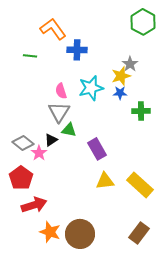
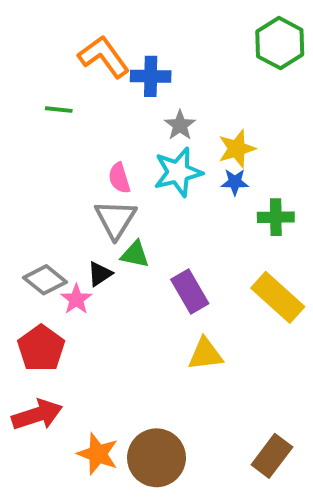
blue cross: (77, 50) -> (151, 76), moved
gray star: (130, 64) -> (180, 125), moved
yellow rectangle: (140, 185) -> (278, 297), moved
red arrow: (34, 205) -> (37, 415), moved

